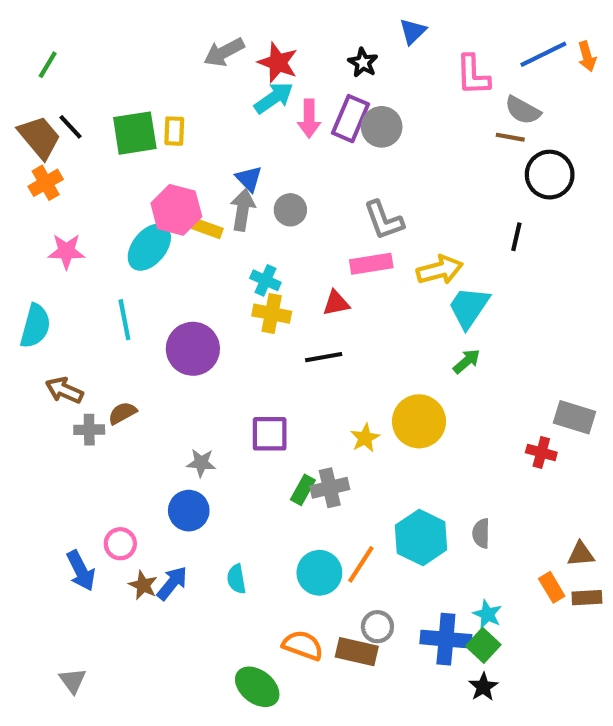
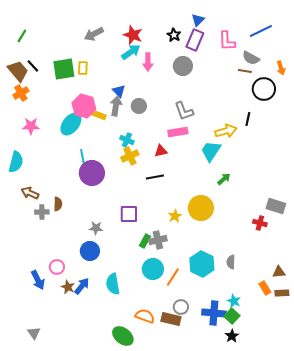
gray arrow: (224, 52) -> (94, 34), moved
orange arrow: (587, 56) -> (281, 68), moved
purple rectangle: (351, 119) -> (195, 40), moved
yellow arrow: (440, 270) -> (226, 131), moved
cyan trapezoid: (469, 307) -> (211, 151), moved
yellow cross: (272, 314) -> (130, 156), turned -36
cyan line: (124, 320) -> (83, 159), moved
brown semicircle: (122, 413) -> (58, 204), turned 120
cyan circle: (319, 573) -> (153, 269), moved
cyan semicircle: (236, 579) -> (113, 284), size x1.5

